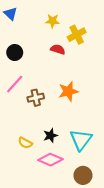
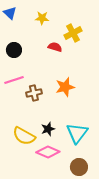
yellow star: (53, 21) -> (42, 18), moved
pink line: (15, 84) -> (14, 80), turned 30
yellow semicircle: (25, 143) -> (24, 136), size x1.6

